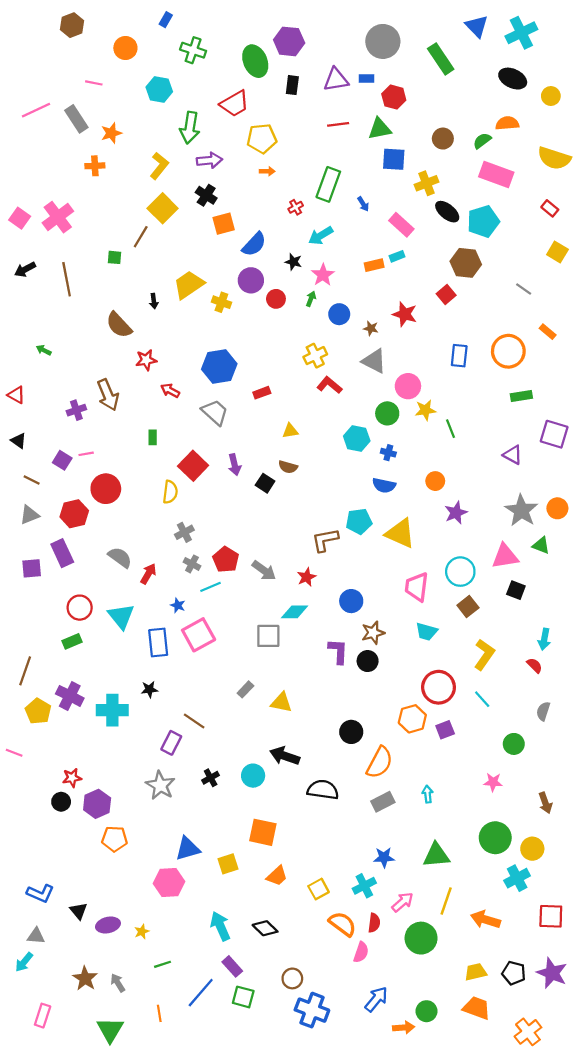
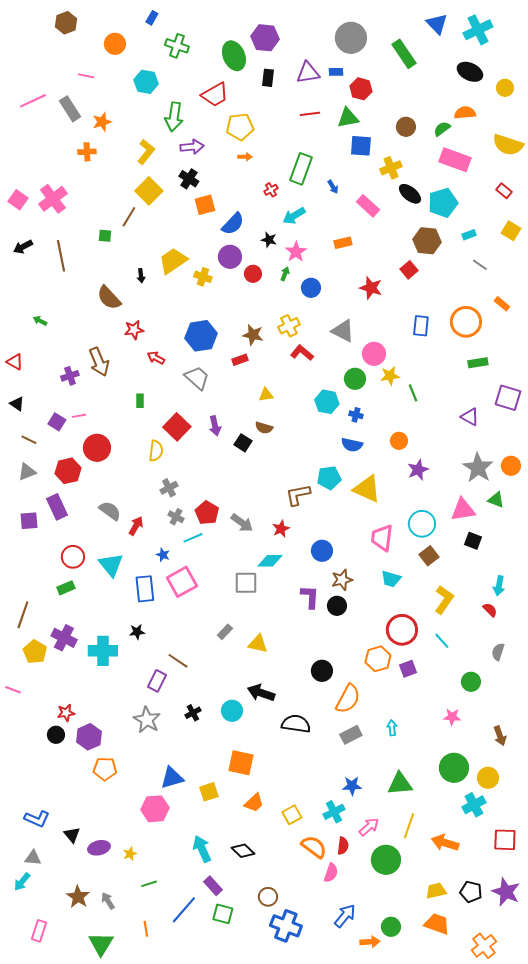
cyan rectangle: (397, 256) -> (469, 235), moved
brown star: (371, 328) -> (253, 335), moved, size x1.5

